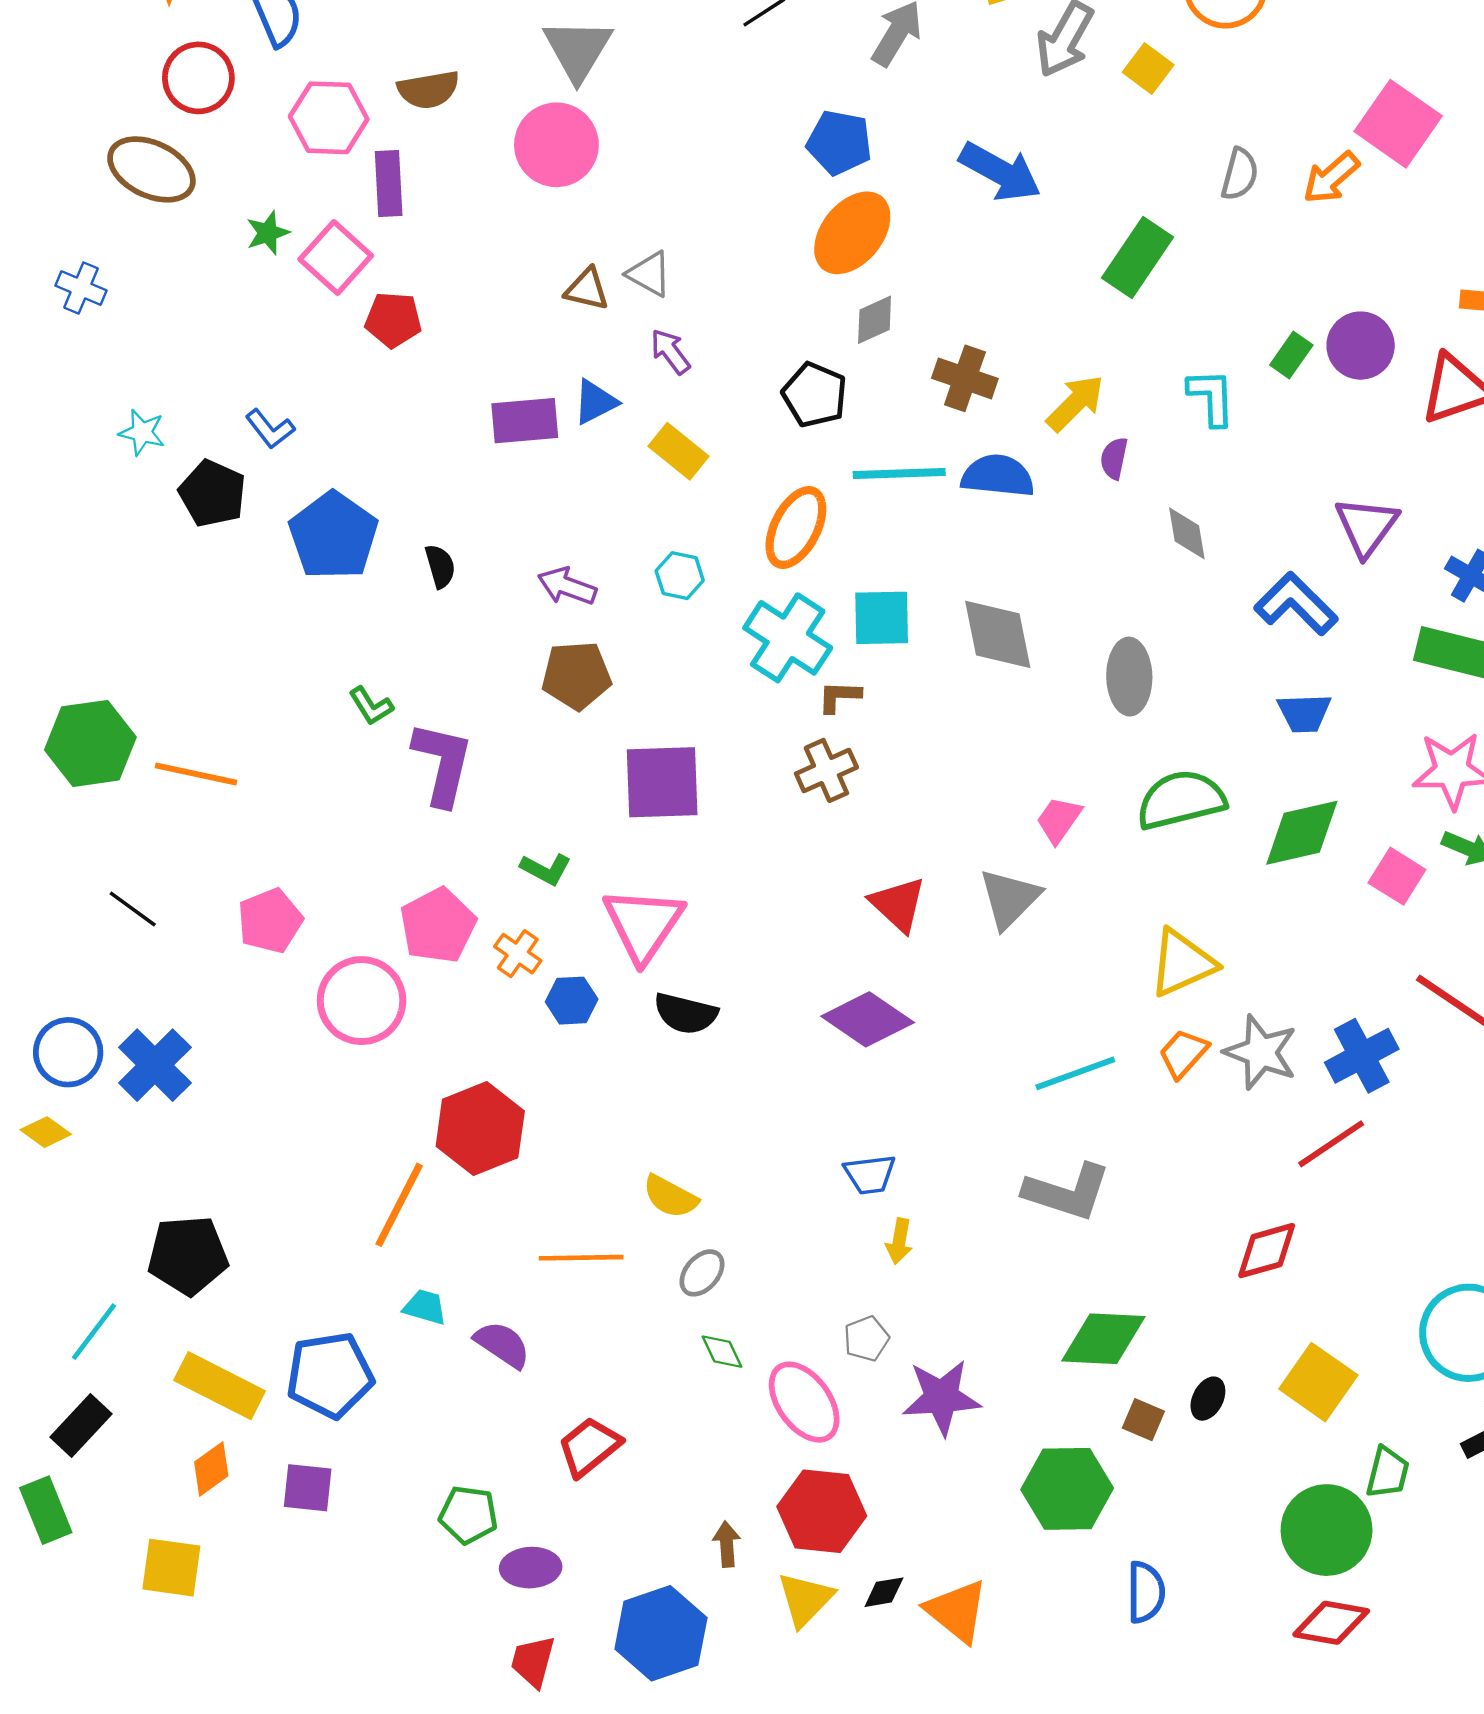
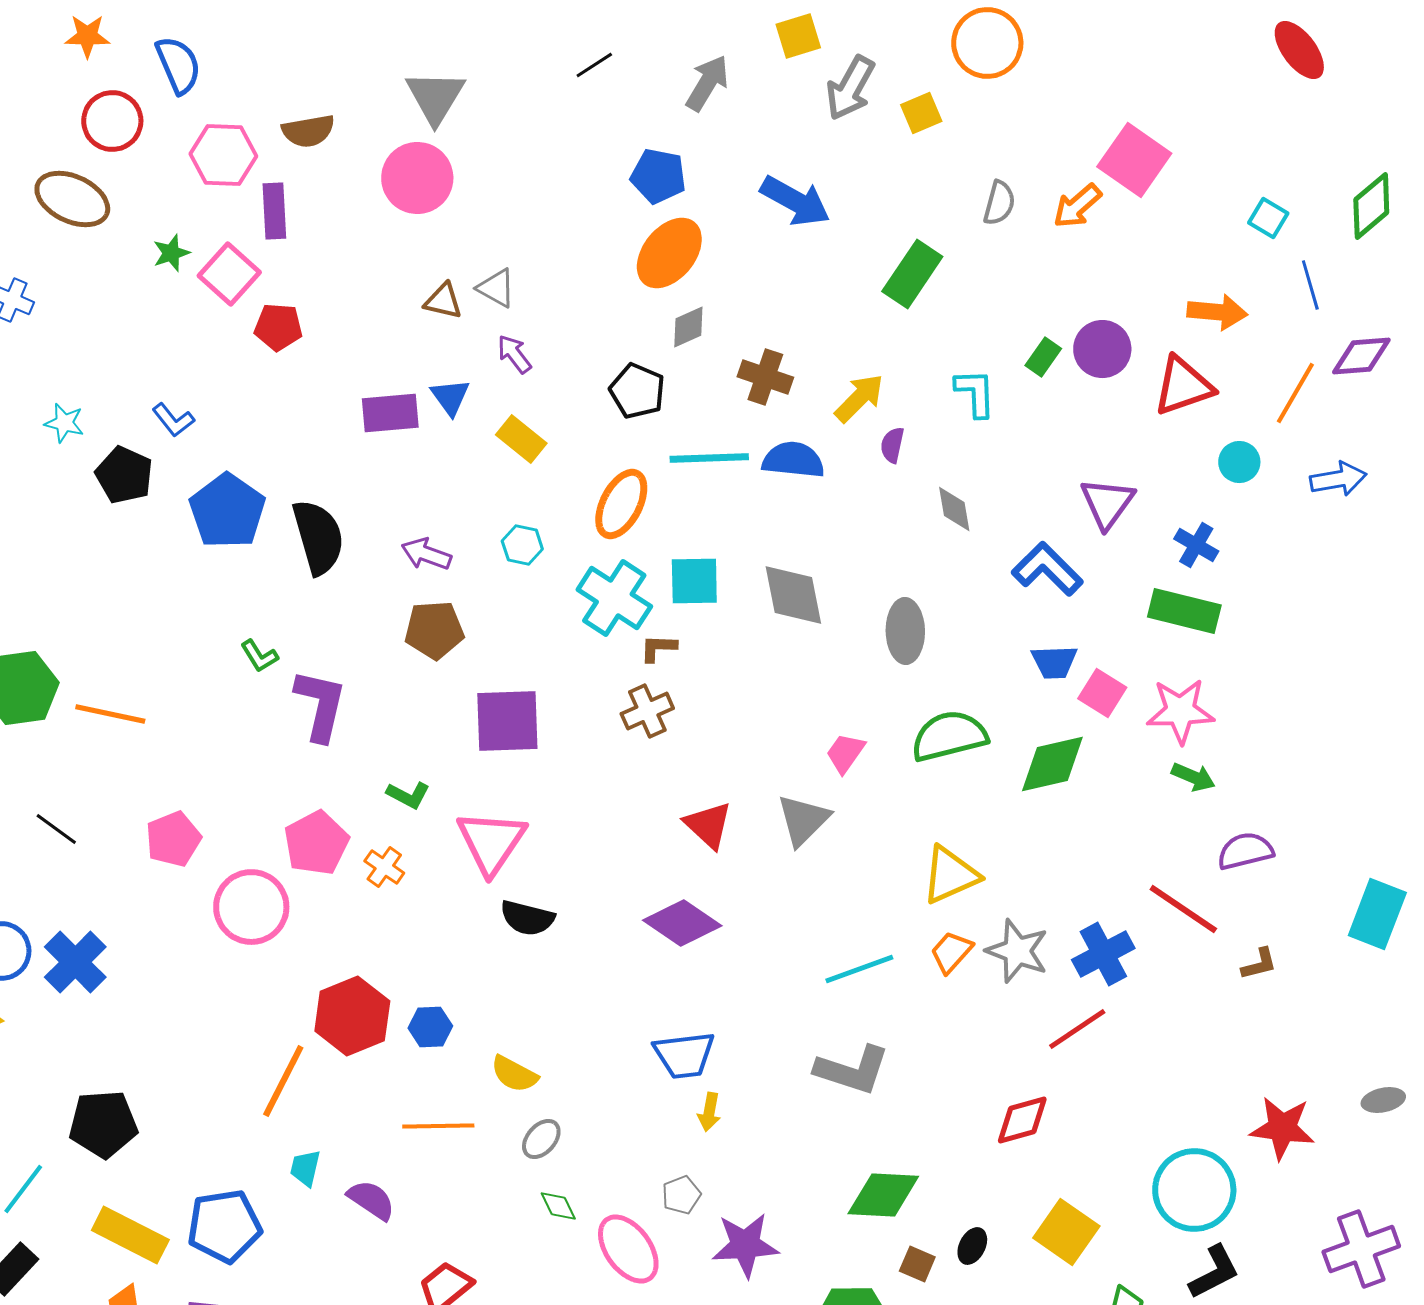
yellow square: (1148, 69) -> (921, 113), turned 30
blue triangle: (595, 402) -> (450, 397), turned -39
black semicircle: (440, 566) -> (318, 537), size x2.0
pink square: (1397, 876) -> (1102, 693), moved
blue hexagon: (572, 1001) -> (430, 1027), moved
blue trapezoid: (870, 1174) -> (684, 1055), size x1.4
cyan trapezoid: (425, 1307) -> (305, 1168), turned -93

